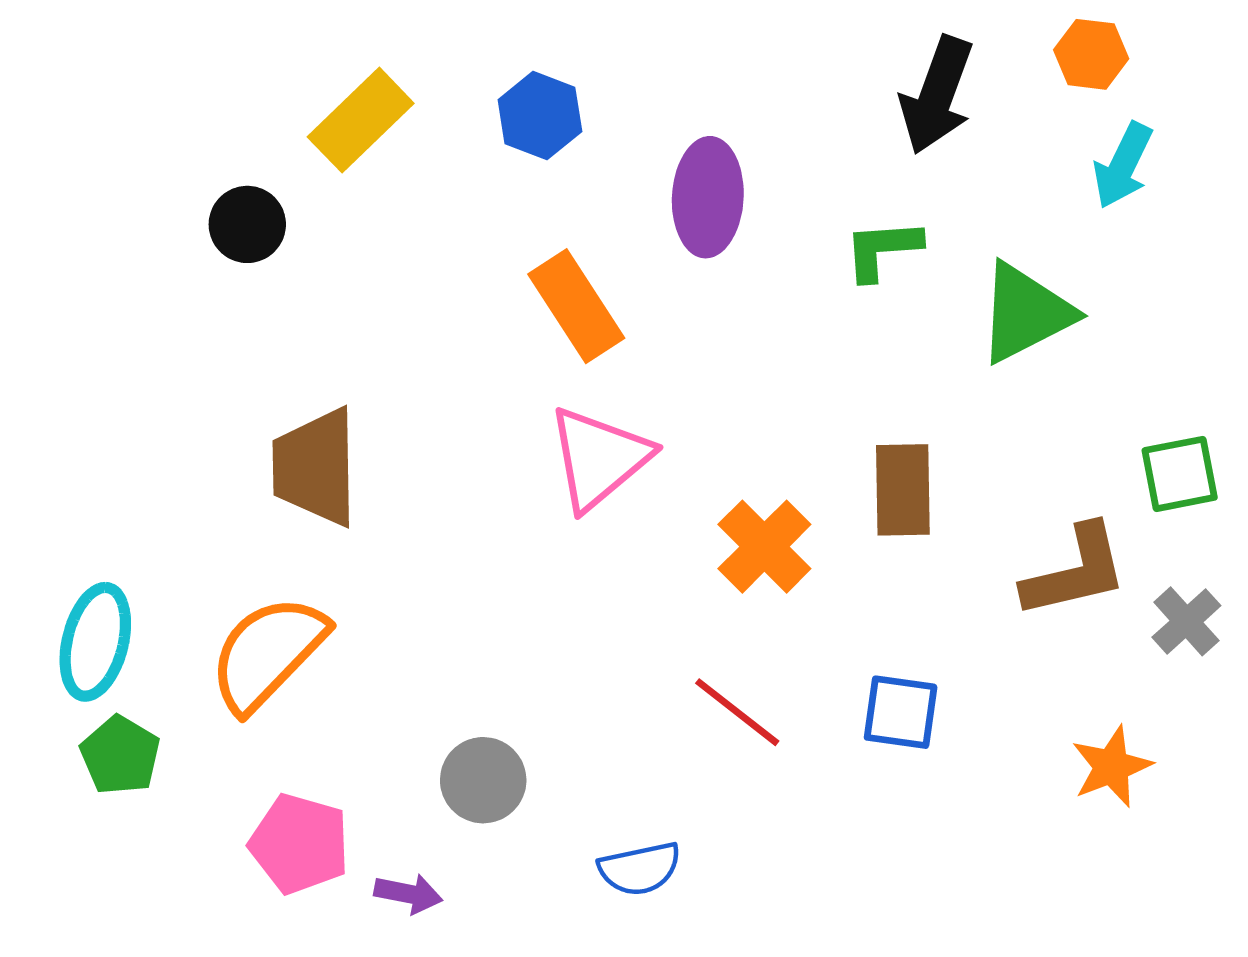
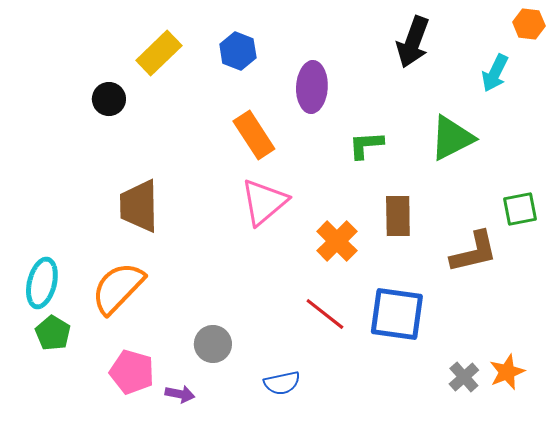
orange hexagon: (1091, 54) -> (529, 24), moved
green L-shape: (882, 249) -> (366, 145), moved
gray cross: (1186, 621) -> (464, 377), moved
blue square: (901, 712) -> (397, 314), size x1.6
orange star: (1112, 767) -> (507, 372), moved

